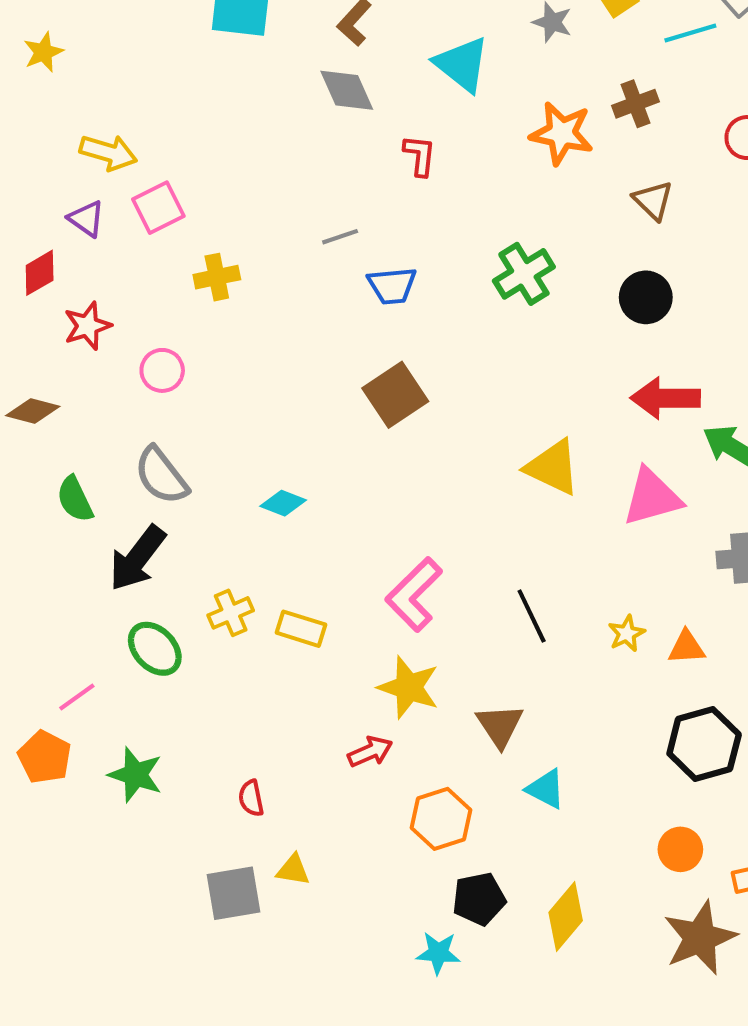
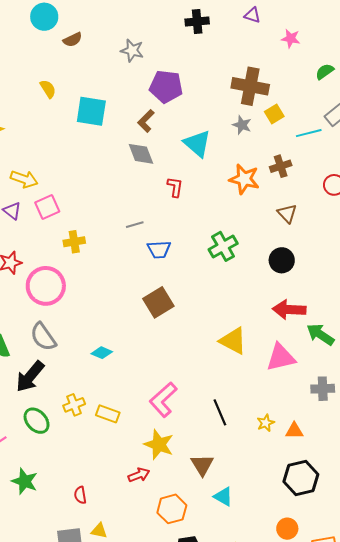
pink circle: (162, 370) -> (46, 286), size x1.8

